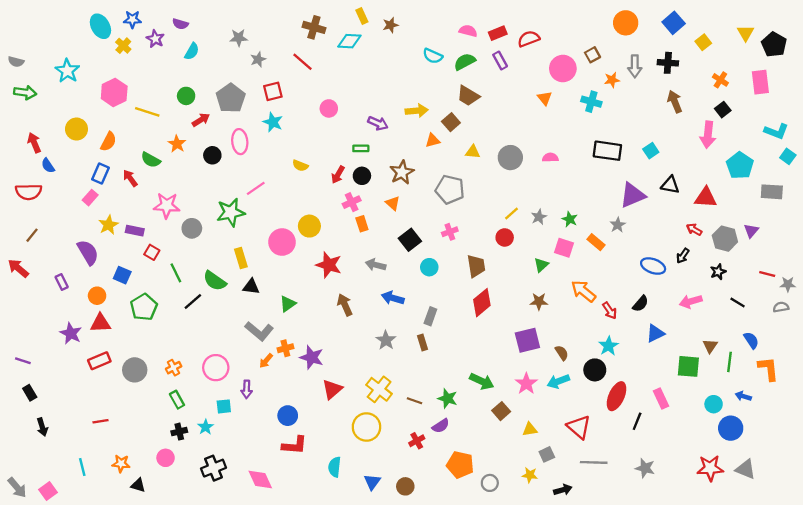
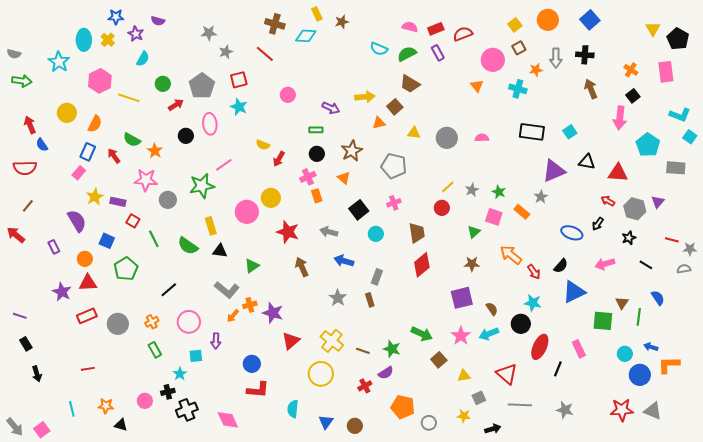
cyan ellipse: (100, 26) -> (84, 40), moved, turned 30
yellow square: (703, 42) -> (515, 25), moved
cyan semicircle: (192, 51) -> (143, 59), moved
orange star: (177, 144) -> (155, 151), moved
red arrow: (338, 175) -> (279, 159), moved
black line: (193, 301) -> (169, 290), moved
blue triangle: (655, 333) -> (574, 292), size x1.4
cyan star: (609, 346) -> (533, 303), turned -30
orange L-shape: (768, 369) -> (669, 365), moved, turned -85
black cross: (179, 432) -> (168, 392), moved

